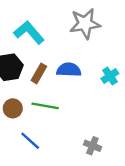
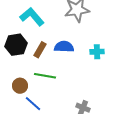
cyan cross: (110, 76) -> (97, 52), turned 32
brown circle: (13, 108) -> (20, 86), moved

